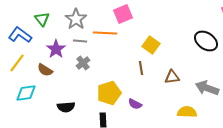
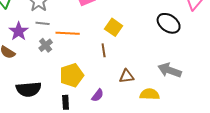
orange line: (105, 33) -> (68, 33), moved
brown triangle: (172, 77) -> (127, 76), moved
purple semicircle: (135, 104) -> (98, 95), moved, turned -80
black semicircle: (66, 107) -> (29, 89), size x1.4

